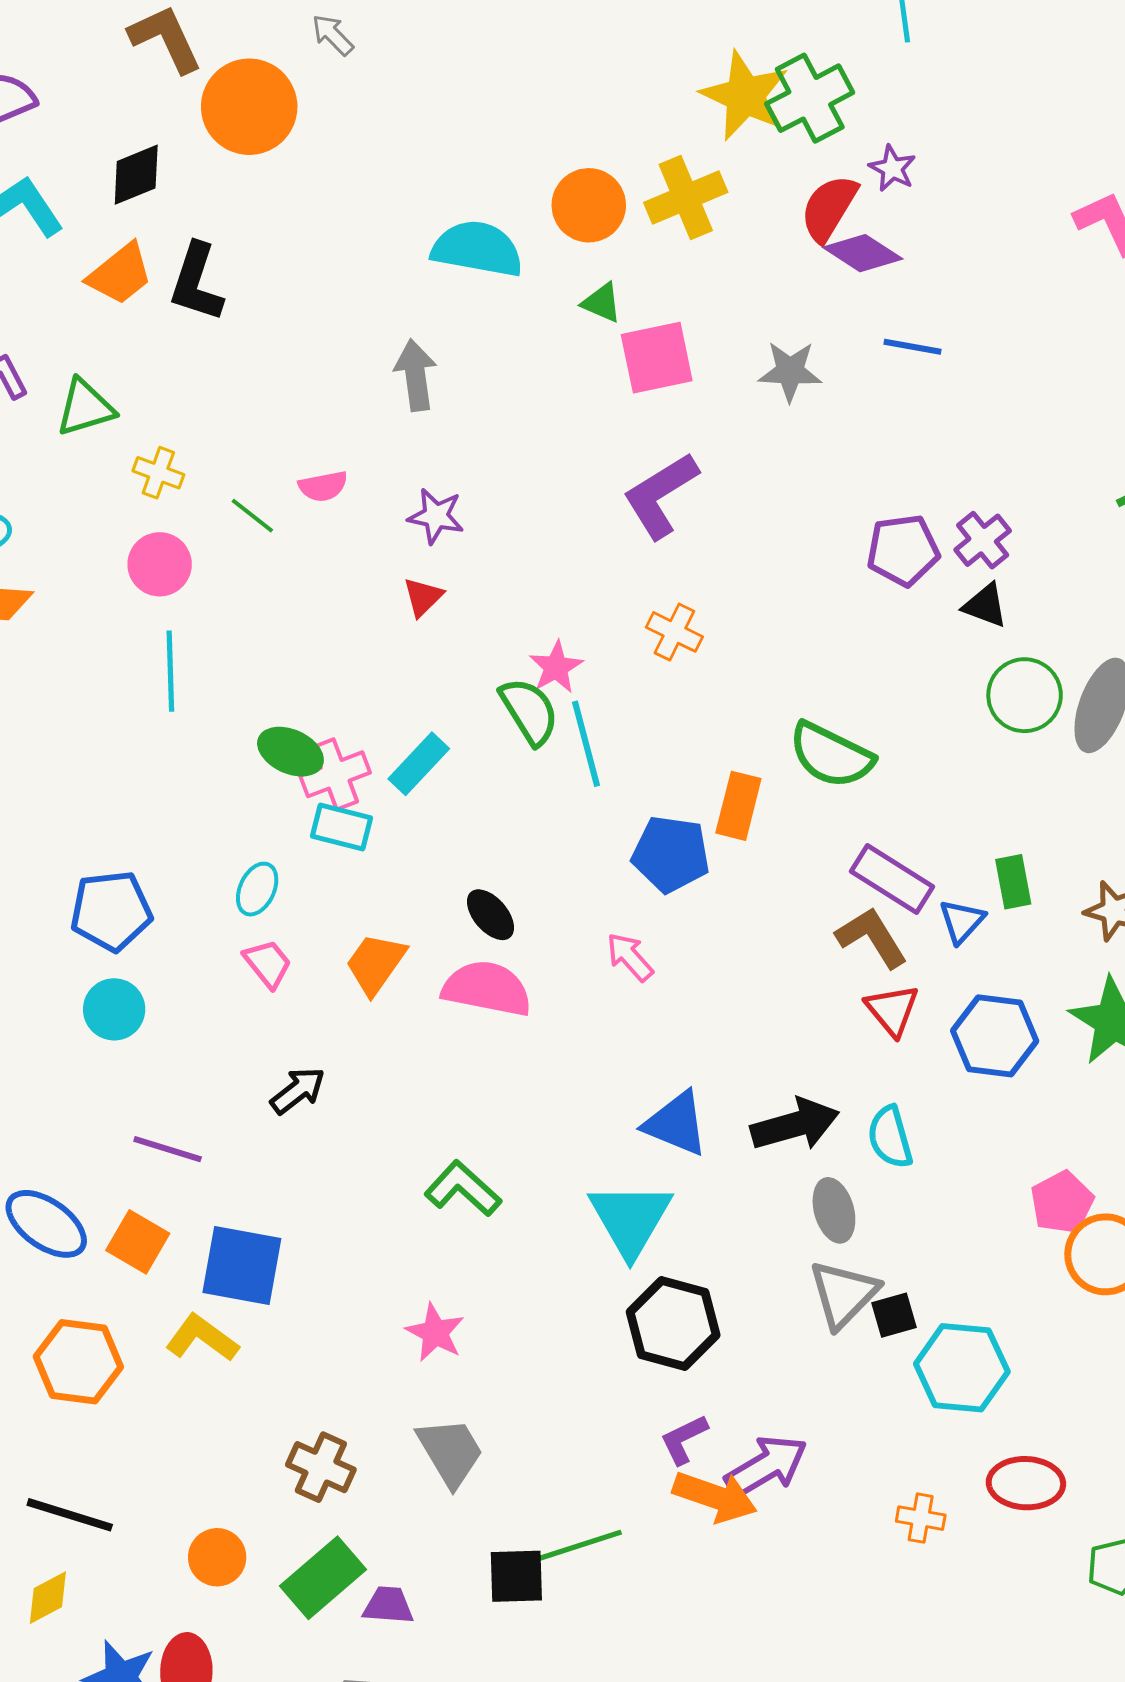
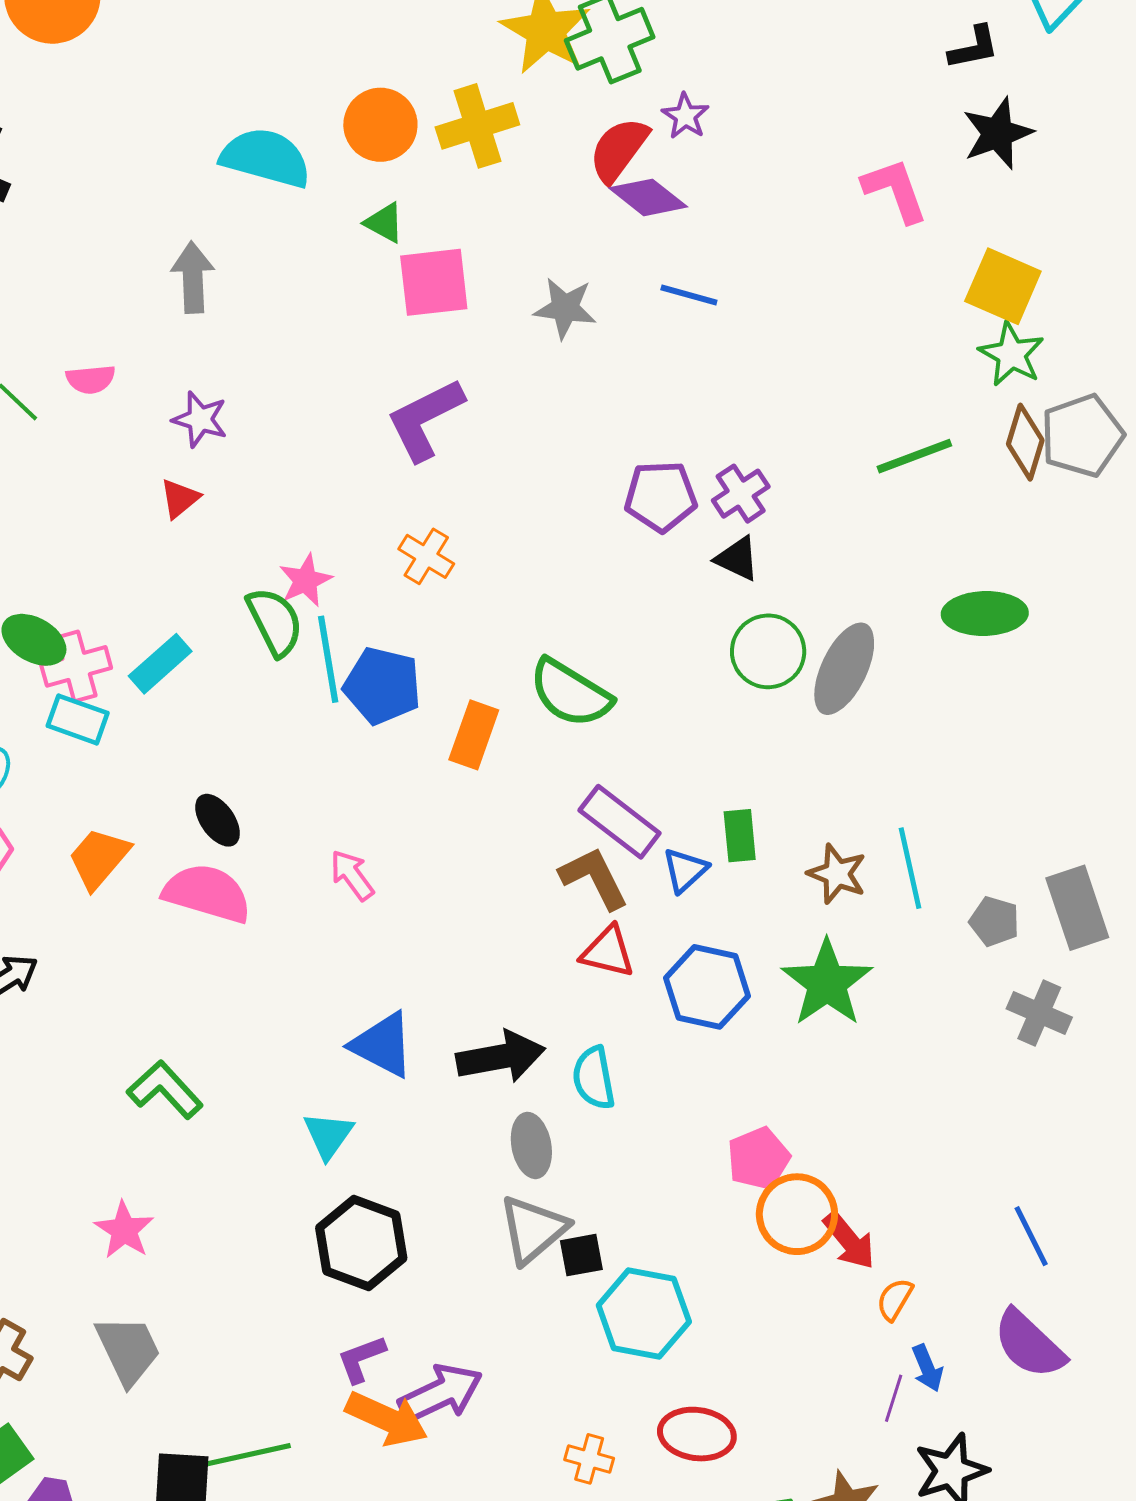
blue pentagon: (671, 854) -> (382, 686), moved
red triangle: (892, 1010) -> (608, 952), turned -42
cyan triangle: (630, 1219) -> (328, 1135), size x0.6

